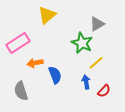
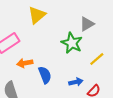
yellow line: (96, 63) -> (97, 59), moved
blue arrow: (86, 82) -> (76, 82), turned 88

